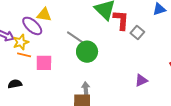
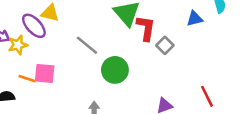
green circle: (87, 52) -> (115, 70), moved
orange line: (24, 55) -> (27, 79), moved

